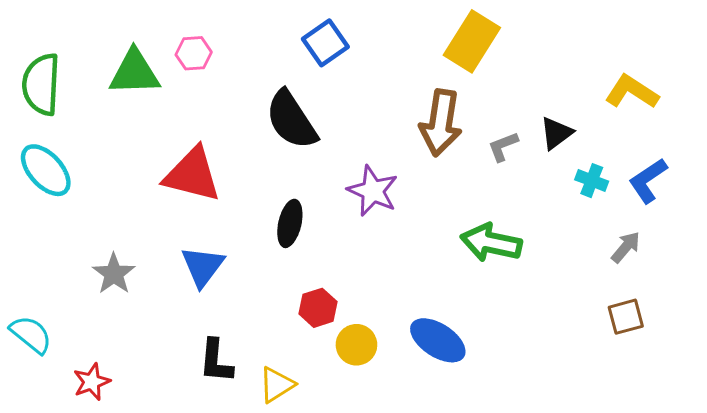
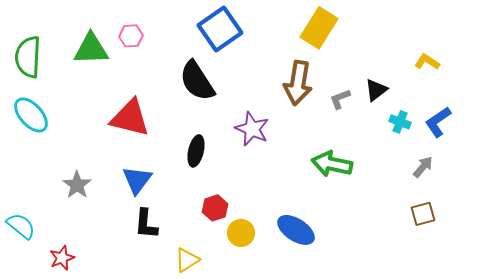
blue square: (325, 43) -> (220, 29), size x1.4
yellow L-shape: (632, 92) -> (427, 62), size x0.7
black L-shape: (216, 361) -> (146, 224), moved

